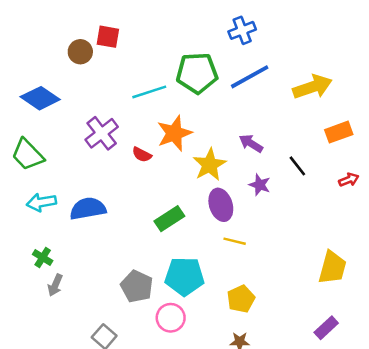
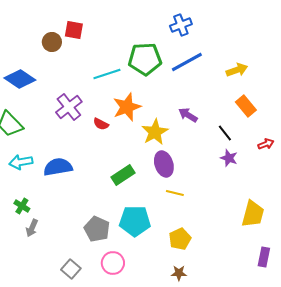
yellow arrow: (312, 87) -> (237, 70), size x0.7
orange rectangle: (339, 132) -> (246, 106), moved, turned 70
purple star: (260, 185) -> (229, 158), moved
pink circle: (171, 318) -> (113, 263), moved
purple rectangle: (326, 328) -> (264, 257), moved, turned -36

